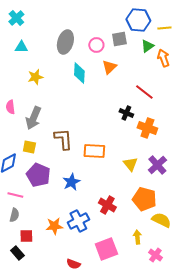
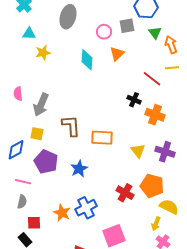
yellow line: (164, 28) -> (172, 68), moved
gray ellipse: (65, 42) -> (68, 17), moved
green triangle: (147, 46) -> (155, 33), turned -32
yellow star: (35, 77) -> (43, 53), moved
purple cross: (157, 165) -> (165, 152), turned -30
red cross: (107, 205) -> (125, 193), moved
orange star: (54, 226) -> (62, 213), turned 30
yellow arrow: (137, 237) -> (156, 224), moved, turned -152

